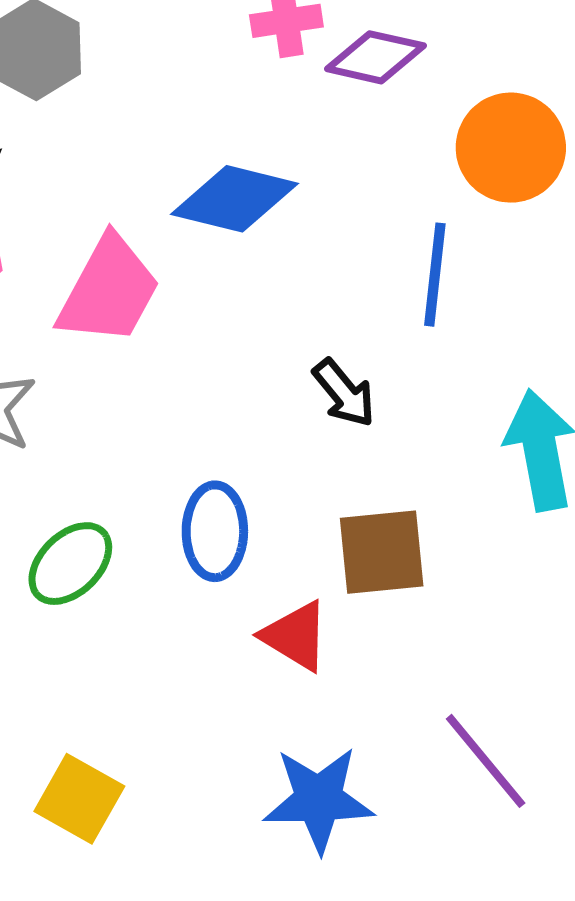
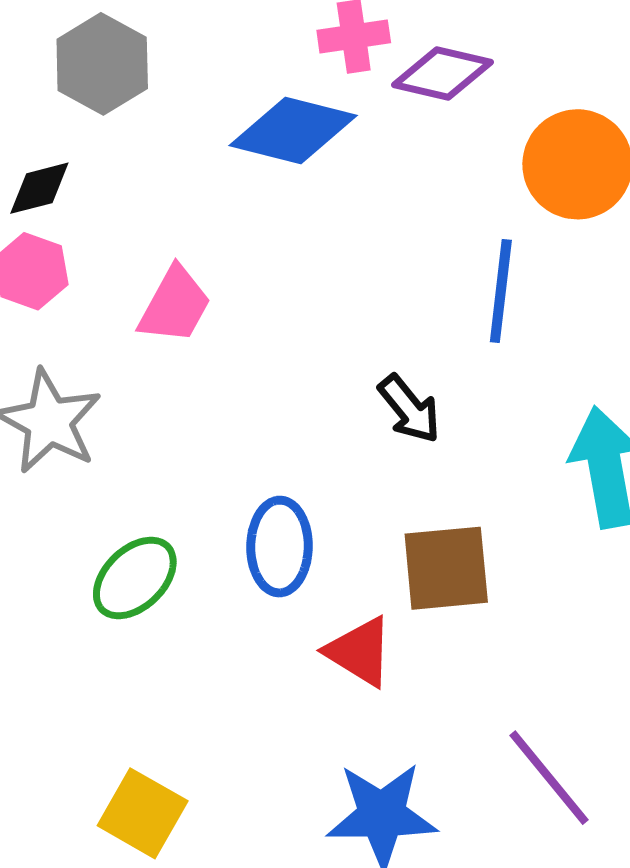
blue diamond: (235, 199) -> (293, 130), moved
pink trapezoid: (109, 290) -> (175, 305), size x0.7

